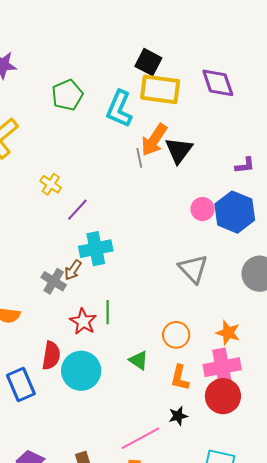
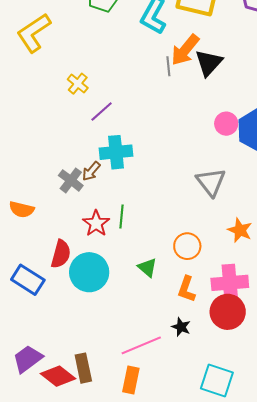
orange star: (228, 333) -> (240, 230), moved
blue rectangle: (21, 384) -> (28, 280), turned -40
black star: (178, 416) -> (181, 327), turned 30

